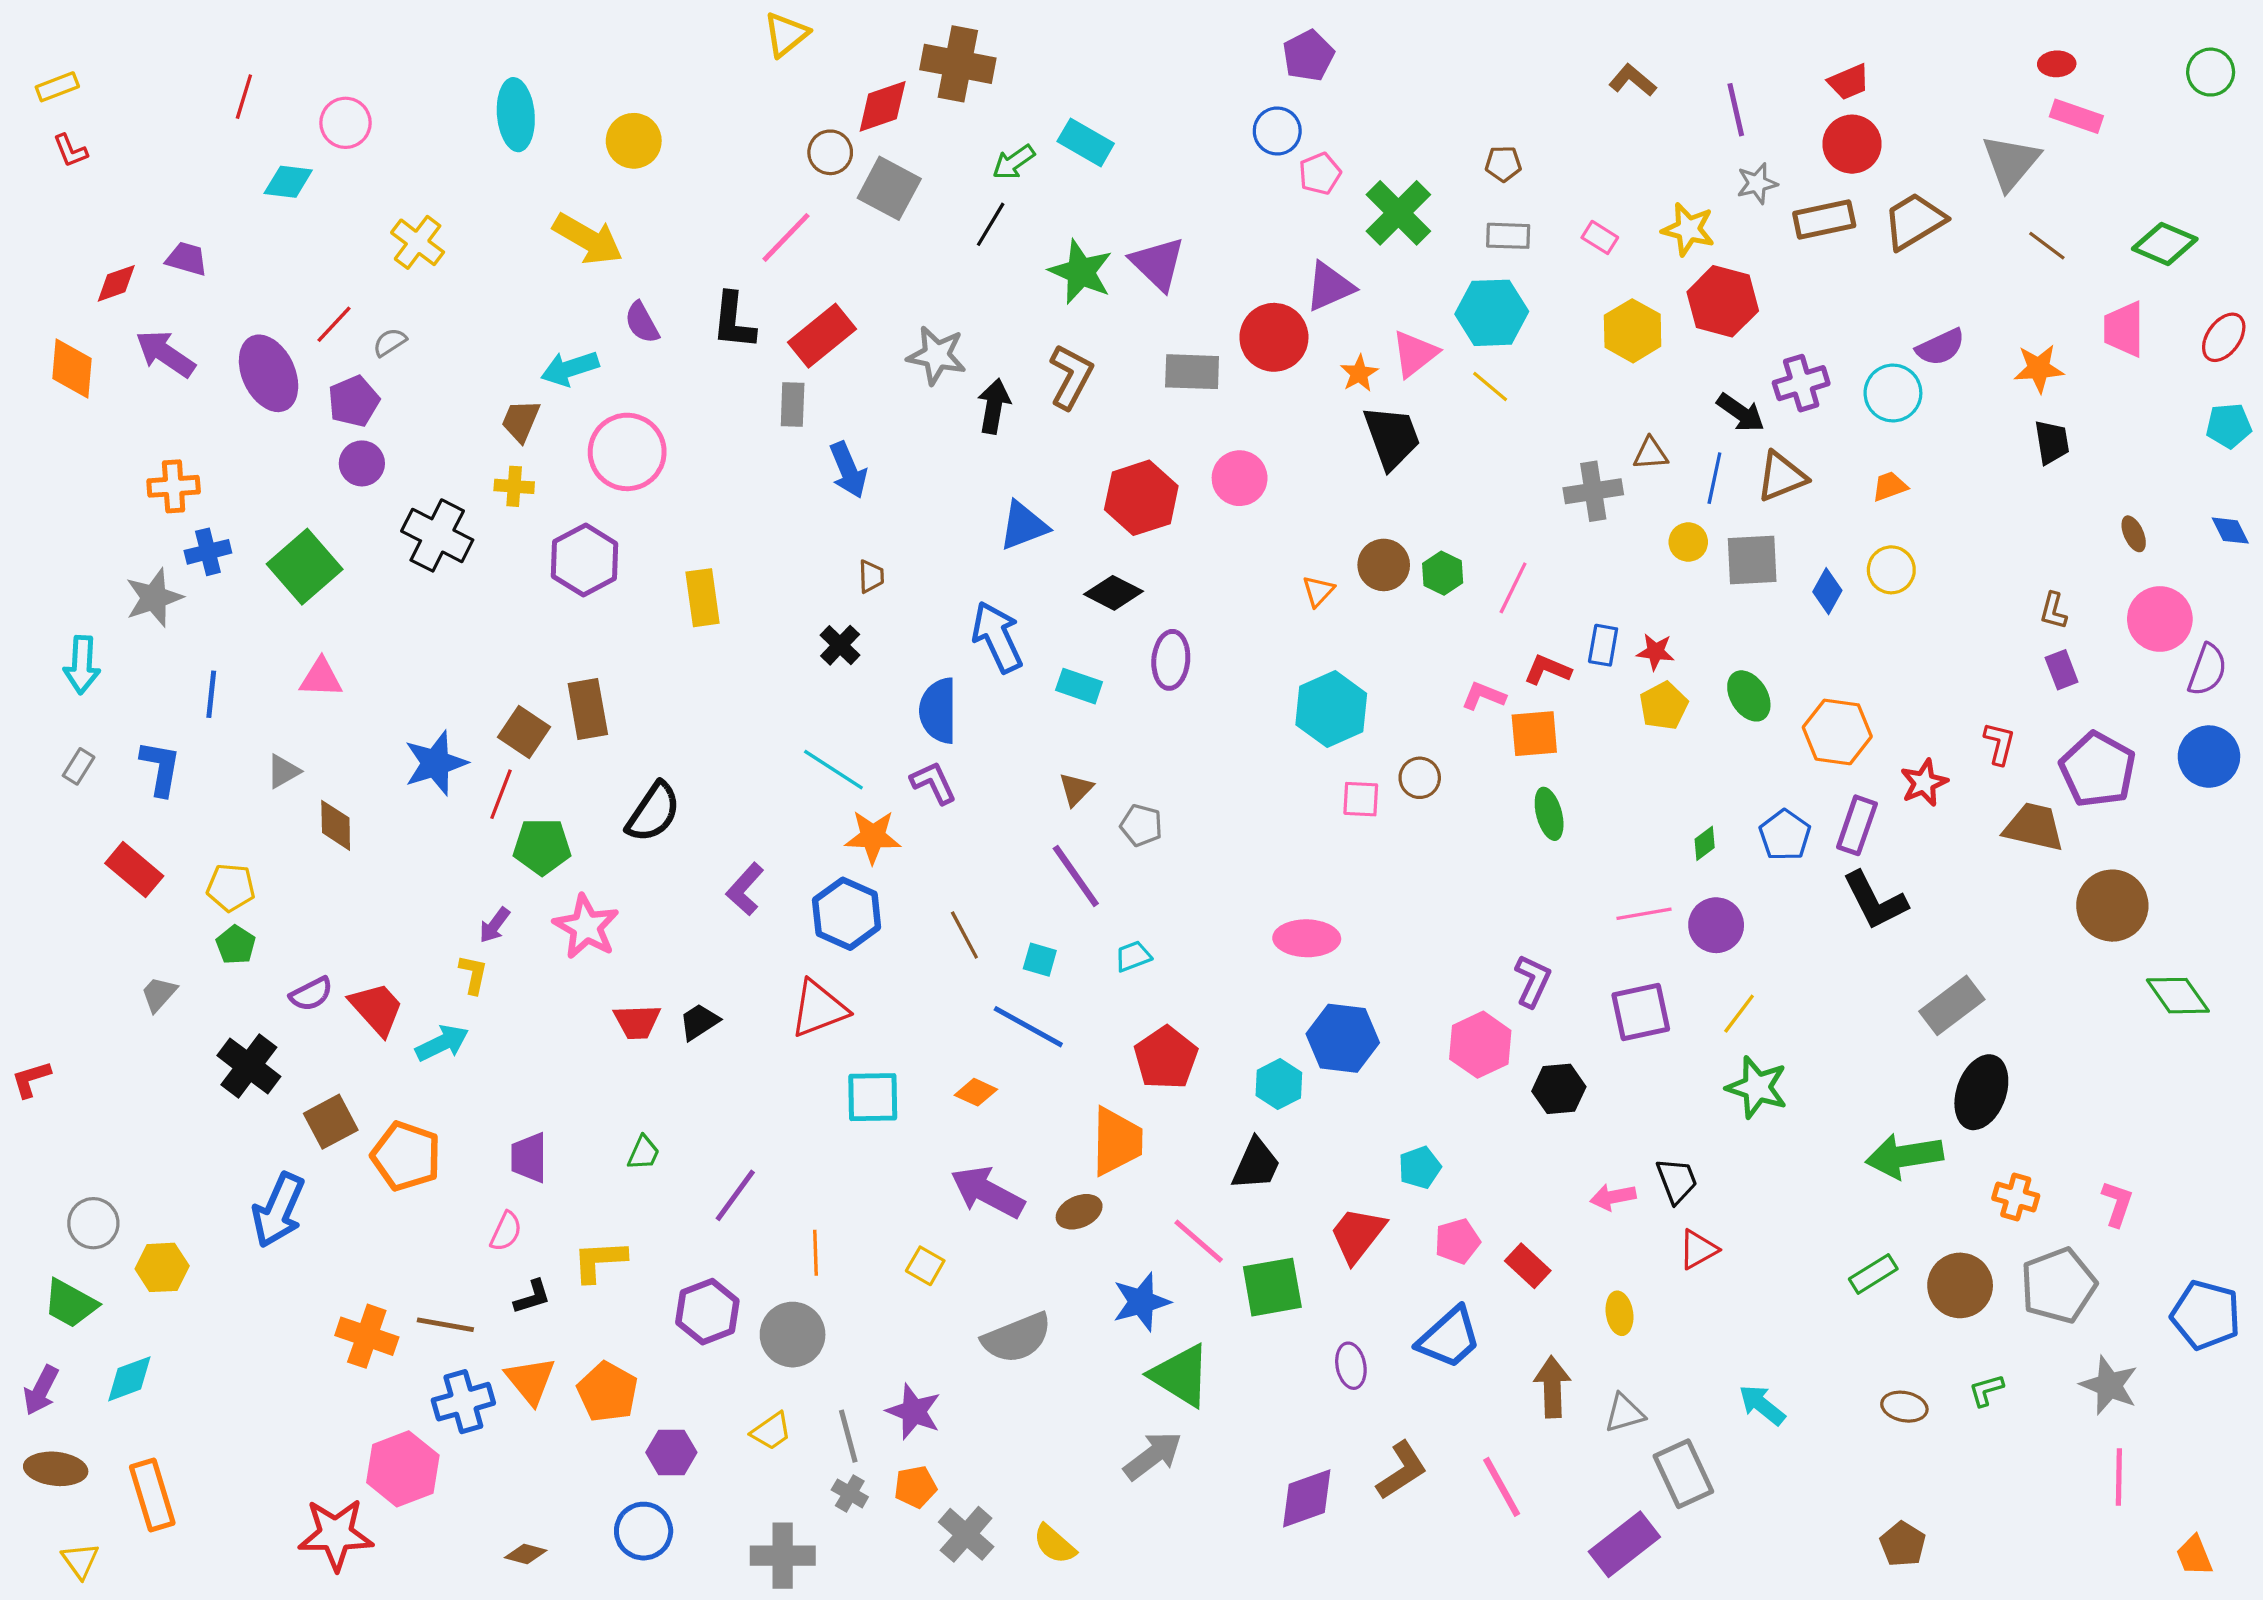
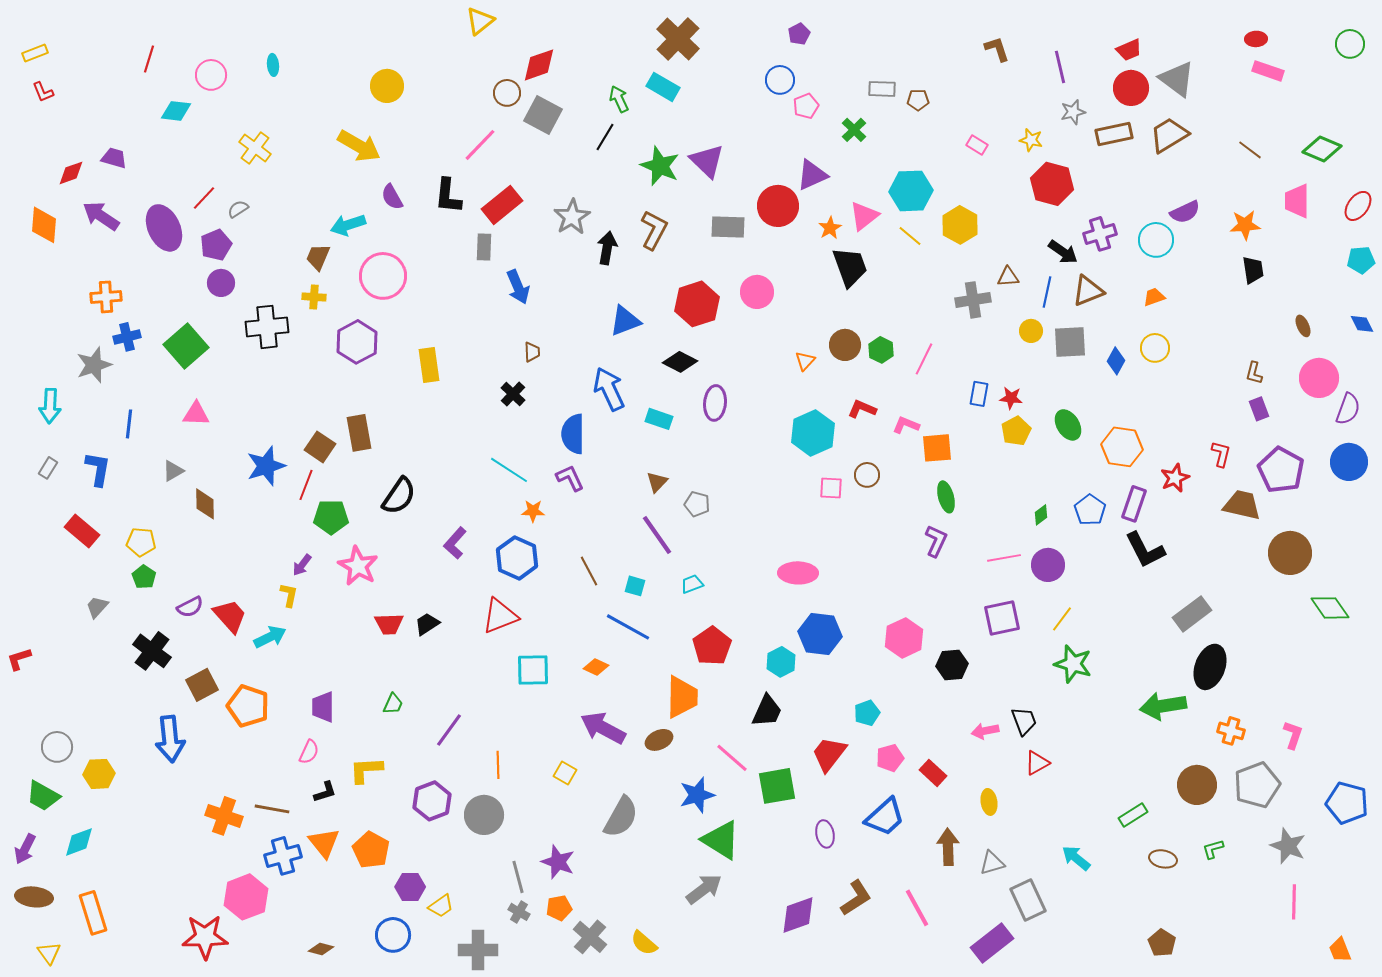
purple pentagon: (1308, 56) -> (799, 34), size x0.7
brown cross: (958, 64) -> (678, 39), moved, turned 33
brown L-shape: (1633, 80) -> (997, 49), turned 32
cyan ellipse: (516, 115) -> (273, 65), moved, size x0.5
green arrow: (1014, 162) -> (619, 99), turned 100
gray triangle: (2011, 162) -> (1177, 79), moved, turned -33
green cross: (1398, 213) -> (854, 130), size x0.6
yellow star: (1688, 229) -> (1031, 140), size x0.7
gray rectangle: (1508, 236) -> (882, 89), moved
yellow hexagon: (1633, 331) -> (960, 225), moved
gray star: (937, 355) -> (572, 217), turned 30
black cross: (437, 535) -> (267, 327), turned -33
red L-shape: (1547, 670) -> (862, 409), moved
orange star: (873, 837) -> (533, 511), size x0.7
purple L-shape: (1533, 981) -> (936, 541), moved
blue arrow: (278, 1210) -> (170, 739), turned -30
green rectangle: (1873, 1274) -> (1133, 815), moved
gray semicircle: (1017, 1338) -> (621, 817), turned -39
yellow trapezoid: (771, 1431) -> (441, 906), moved

